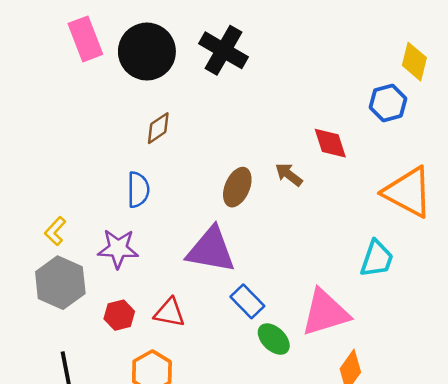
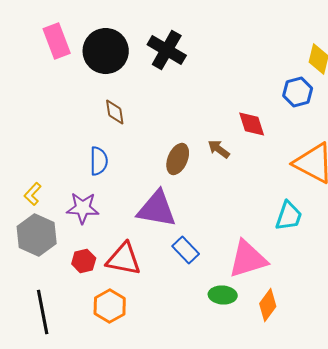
brown diamond: (158, 128) -> (115, 112), turned -64
red triangle: (170, 313) -> (124, 259), size x1.4
green ellipse: (274, 339) -> (223, 295), moved, turned -40

